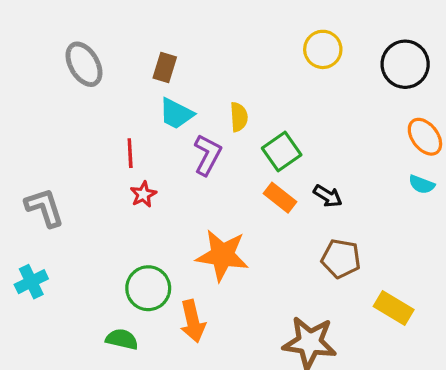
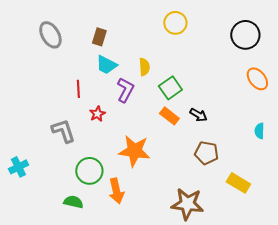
yellow circle: (323, 49) -> (175, 23), moved
cyan semicircle: (422, 184) -> (259, 131), moved, turned 70
red star: (143, 194) -> (97, 114), moved
gray L-shape: (44, 208) -> (63, 131), moved

